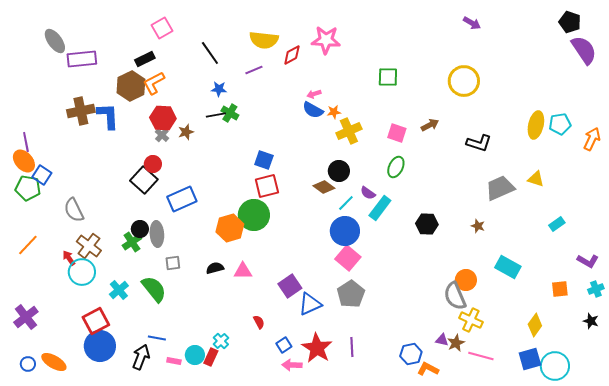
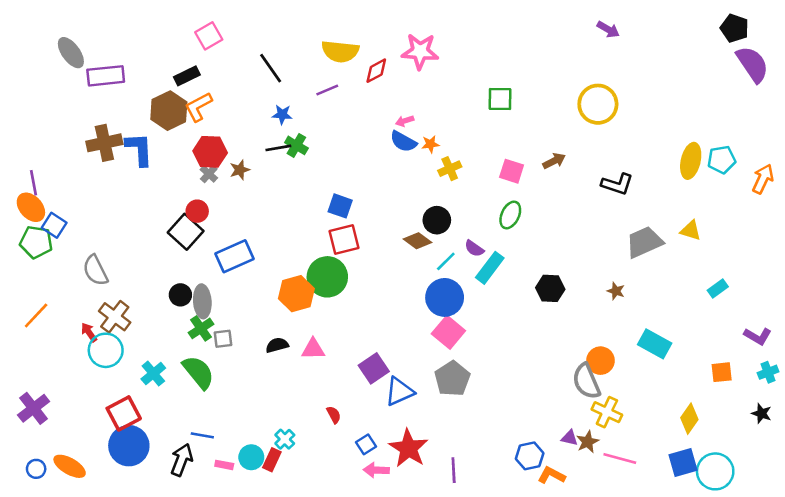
yellow cross: (349, 131) -> (450, 169), size x0.7
green cross: (132, 242) -> (201, 328), moved
purple line: (352, 347) -> (454, 470), moved

